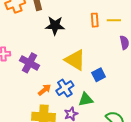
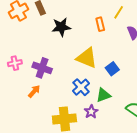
orange rectangle: (95, 20) -> (100, 24), moved
yellow line: (114, 20) -> (119, 12), turned -48
orange arrow: (45, 90) -> (34, 91), moved

